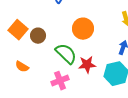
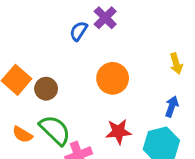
green semicircle: (66, 54) -> (55, 130), moved

